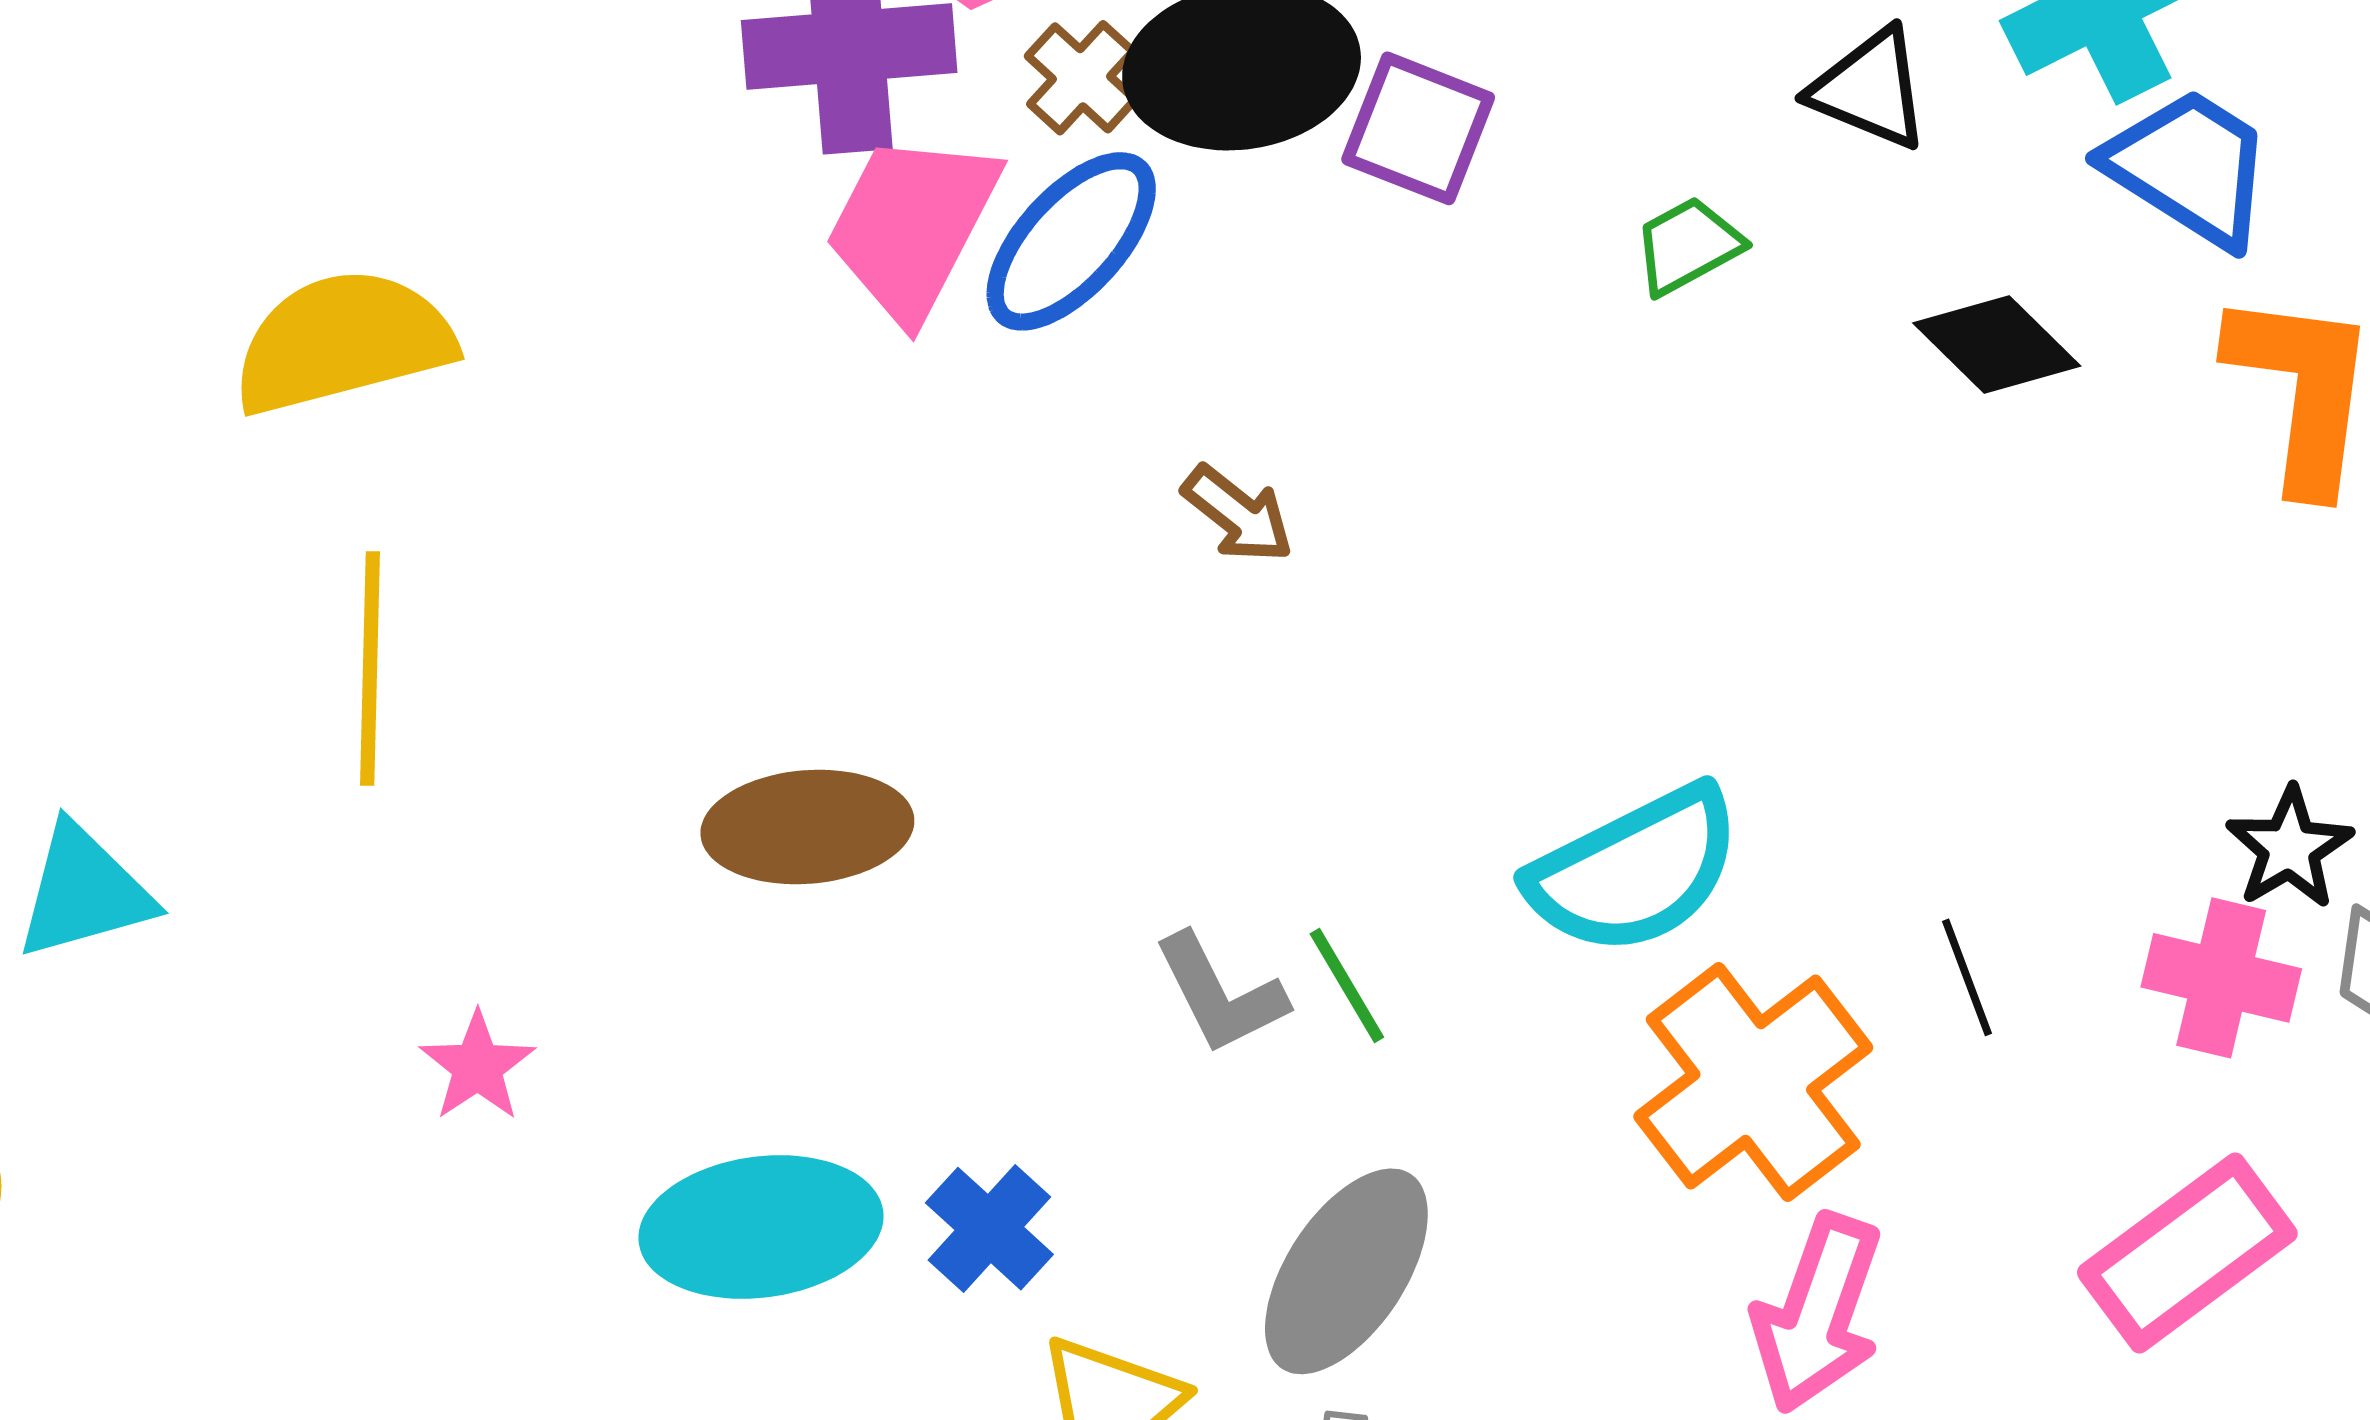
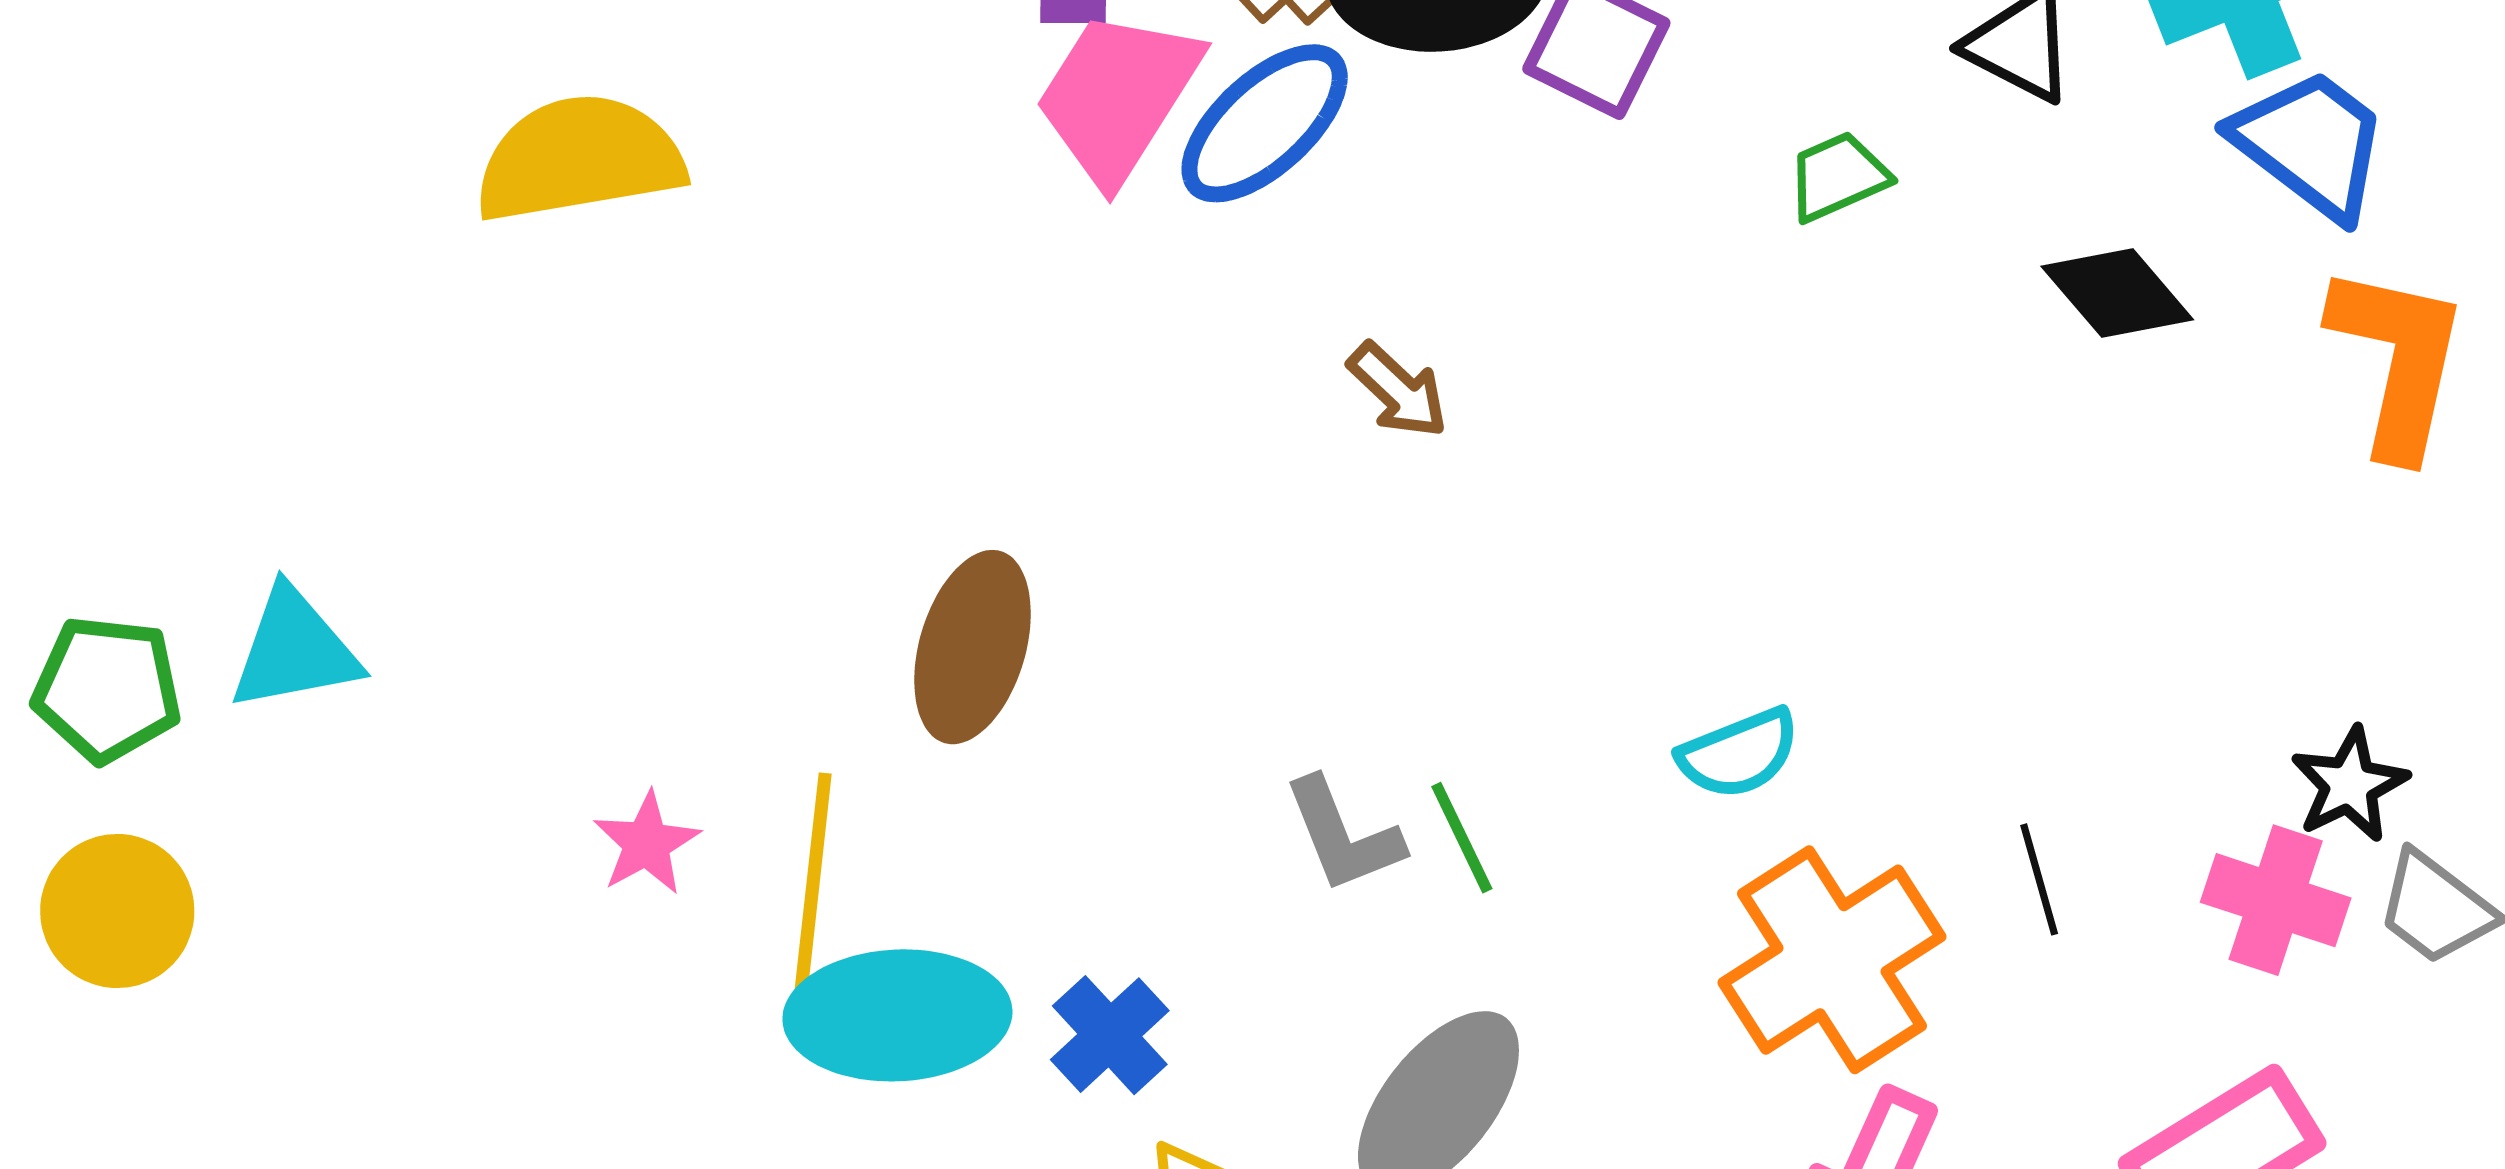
yellow line: (370, 669) -> (813, 882), moved
brown ellipse: (807, 827) -> (973, 647), turned -74
cyan semicircle: (1635, 871) -> (1739, 754), size x0.6

